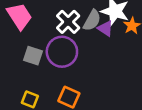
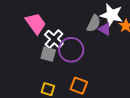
white cross: (68, 22) -> (54, 39), moved

